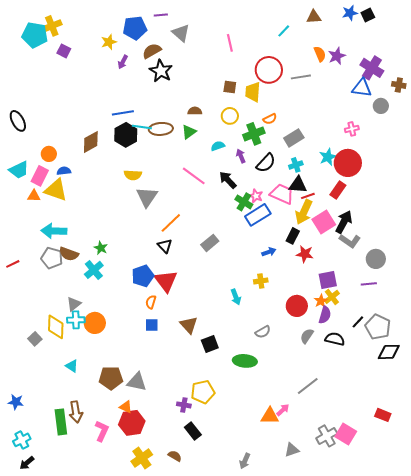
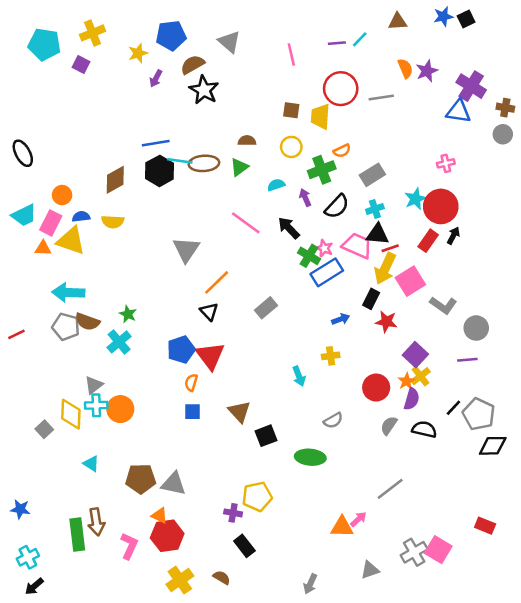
purple line: (161, 15) -> (337, 43), moved
yellow cross: (52, 26) -> (92, 33), moved
gray circle: (381, 106) -> (503, 134), moved
yellow semicircle: (133, 175) -> (113, 222), moved
black arrow: (344, 222) -> (453, 236), moved, size x0.6
purple square: (328, 280) -> (415, 355), turned -36

